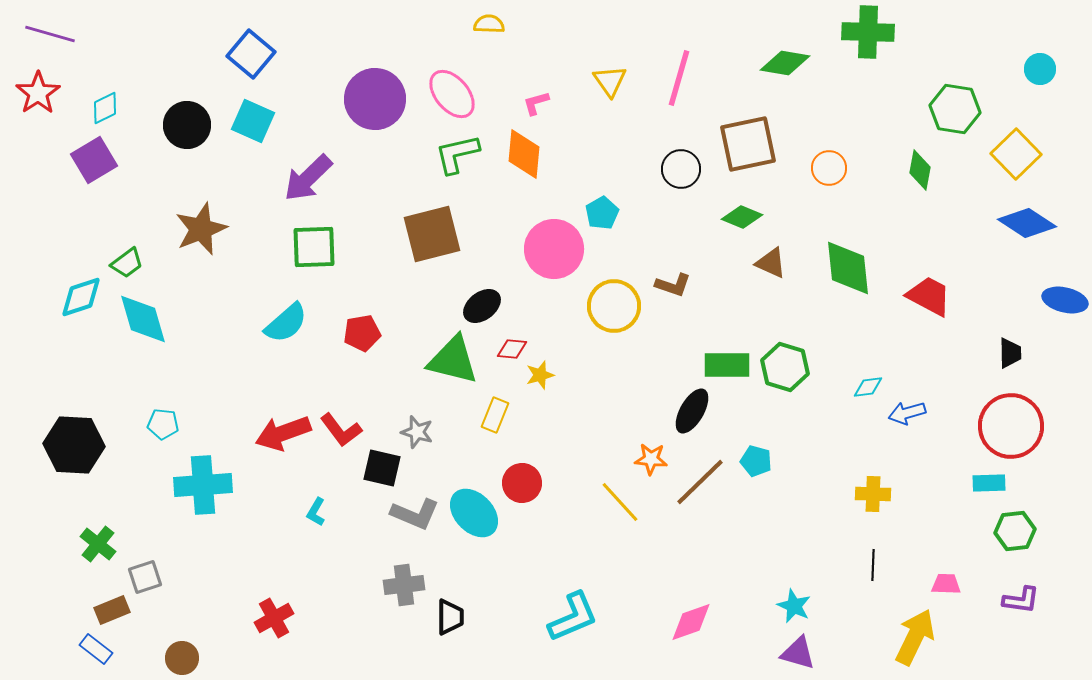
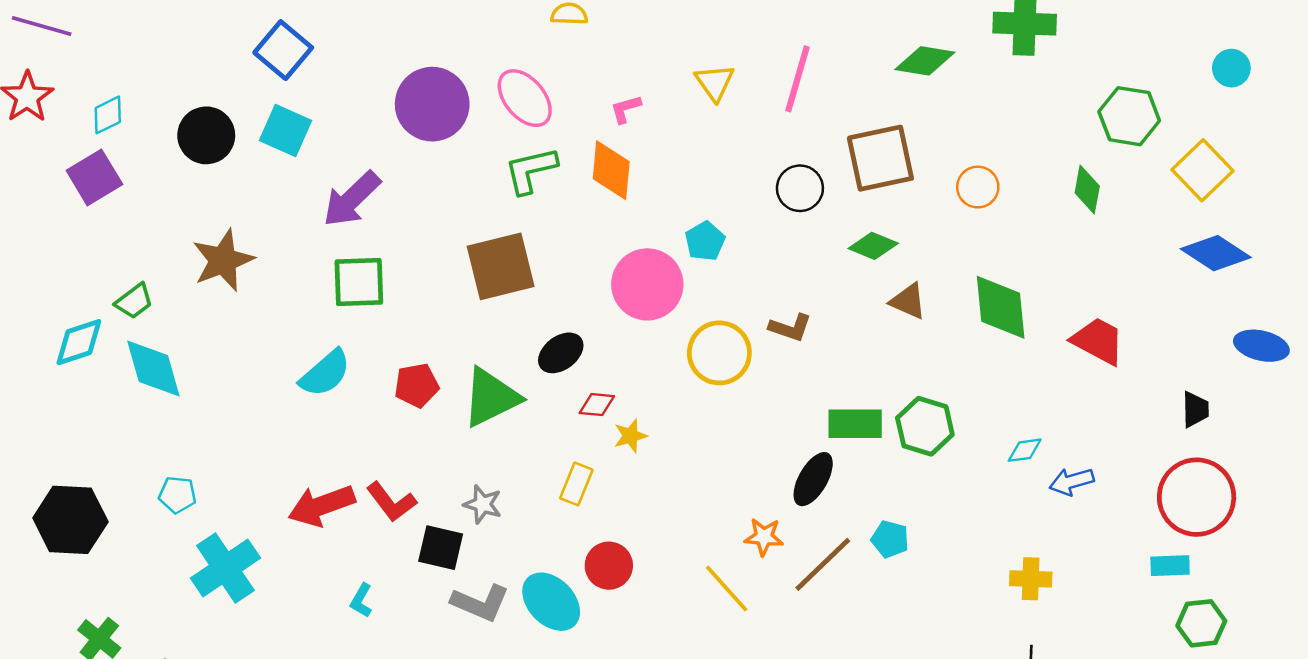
green triangle: (453, 360) -> (491, 397), moved, turned -40
cyan cross: (203, 485) -> (225, 568), turned -30

